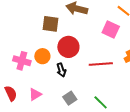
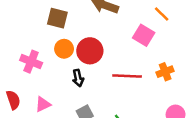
brown square: (51, 24) -> (57, 18), moved
orange circle: (42, 56) -> (64, 49), moved

